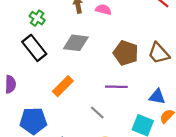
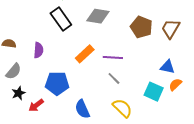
brown trapezoid: (159, 53) -> (171, 29), turned 70
purple line: (116, 87) -> (113, 57), moved

